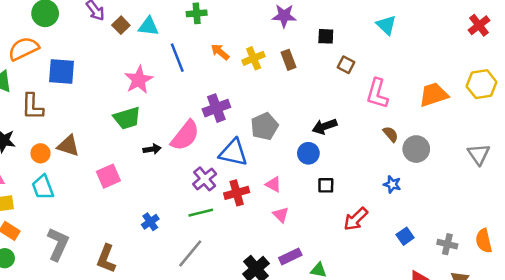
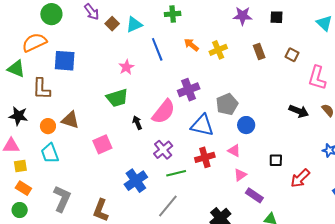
cyan triangle: (148, 26) -> (134, 24), turned -30
black square: (326, 36) -> (277, 17), moved
brown rectangle: (289, 60) -> (259, 51), moved
pink star: (139, 80) -> (126, 67), size x0.7
black arrow: (325, 126) -> (299, 111), moved, turned -138
black arrow: (152, 149) -> (137, 123), turned -104
blue circle: (308, 153) -> (246, 125), moved
purple cross: (205, 179) -> (163, 150), moved
black square: (326, 185) -> (276, 160), moved
pink triangle: (281, 215) -> (240, 175), turned 40
blue cross: (150, 222) -> (136, 181), size x1.6
purple rectangle: (290, 256) -> (254, 195), moved, turned 60

